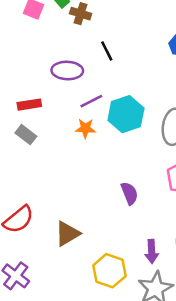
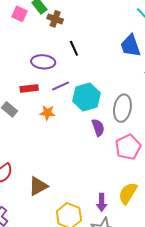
red rectangle: (29, 105) -> (29, 88), moved
orange star: (85, 128) -> (47, 113), moved
purple semicircle: (129, 193) -> (98, 128), moved

